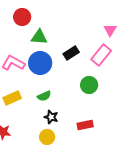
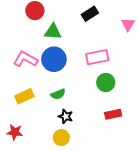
black rectangle: (71, 53) -> (90, 14), moved
pink rectangle: (101, 55) -> (97, 57), moved, turned 40
red rectangle: (85, 125) -> (113, 114), moved

